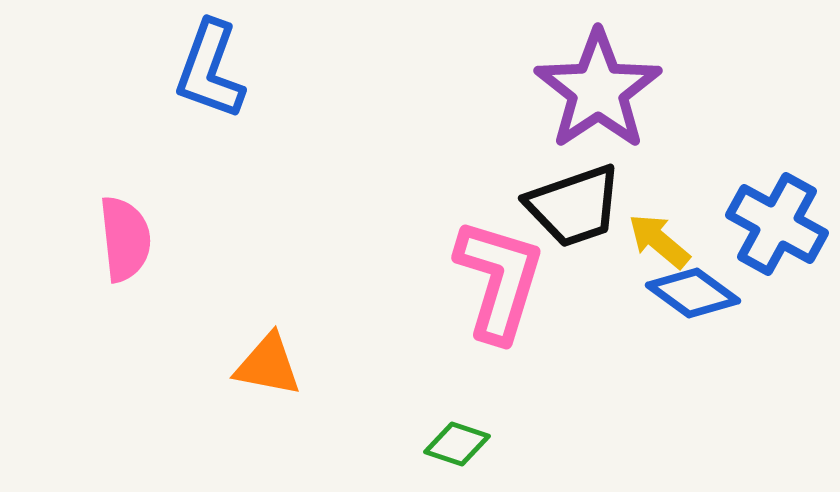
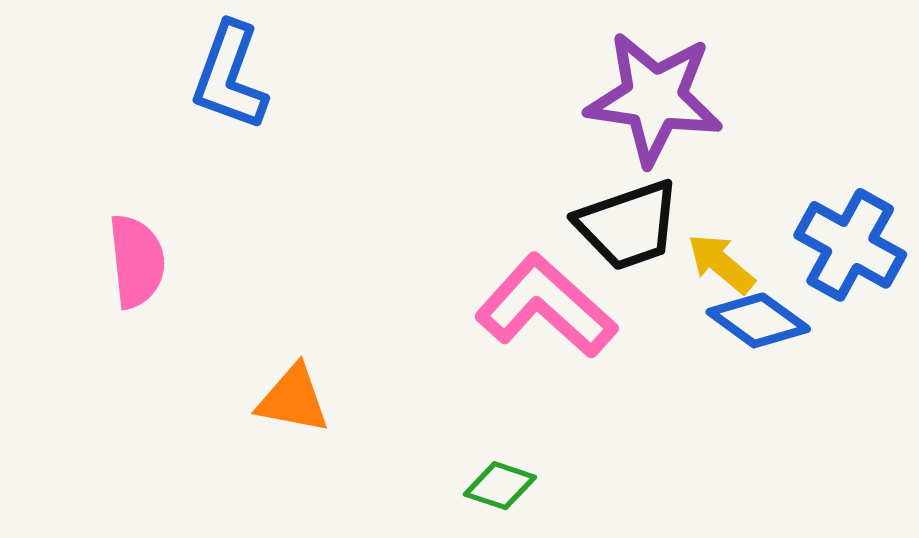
purple star: (598, 90) -> (654, 98), turned -30
pink L-shape: (499, 280) -> (546, 306), turned -65

